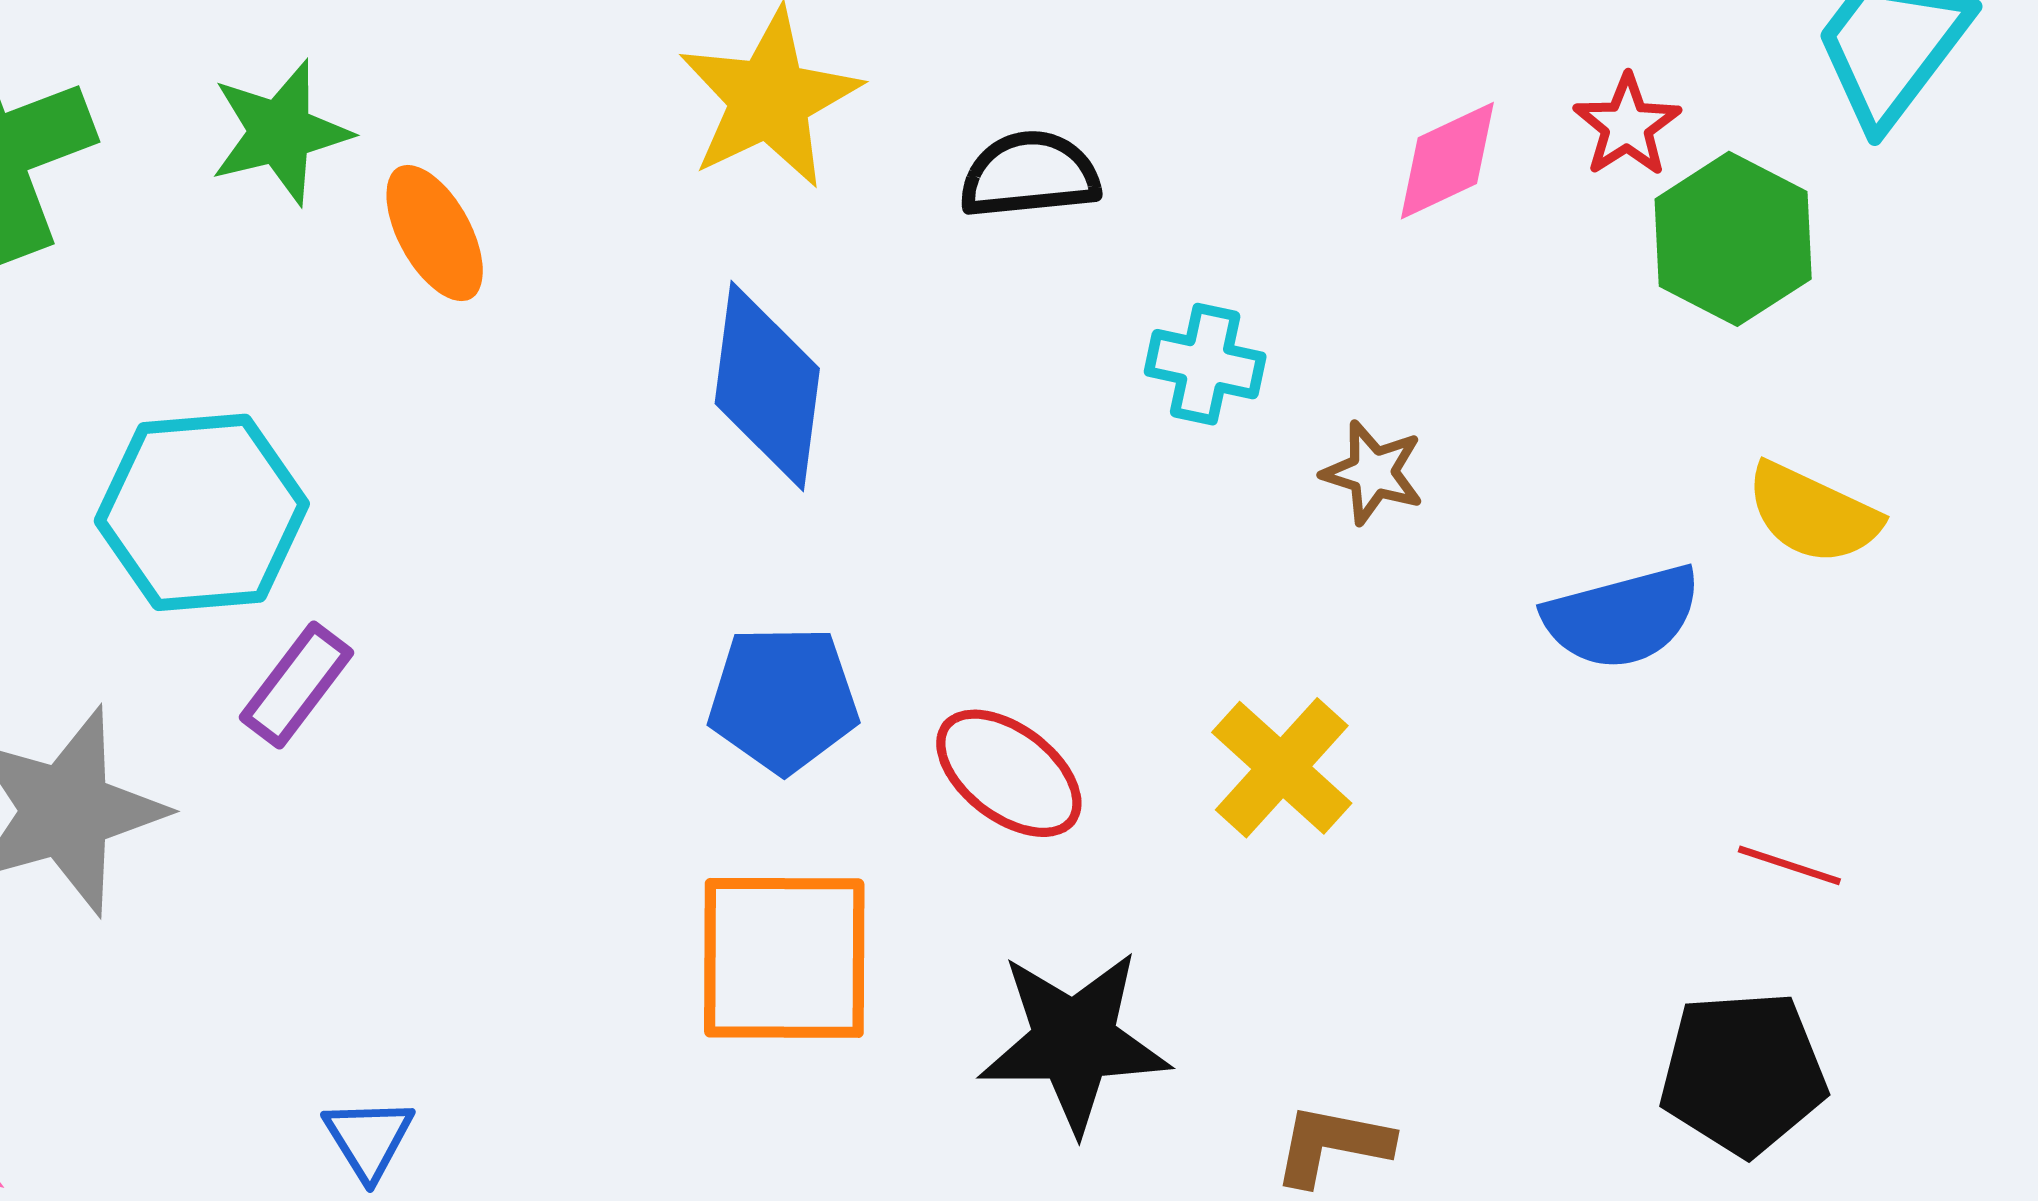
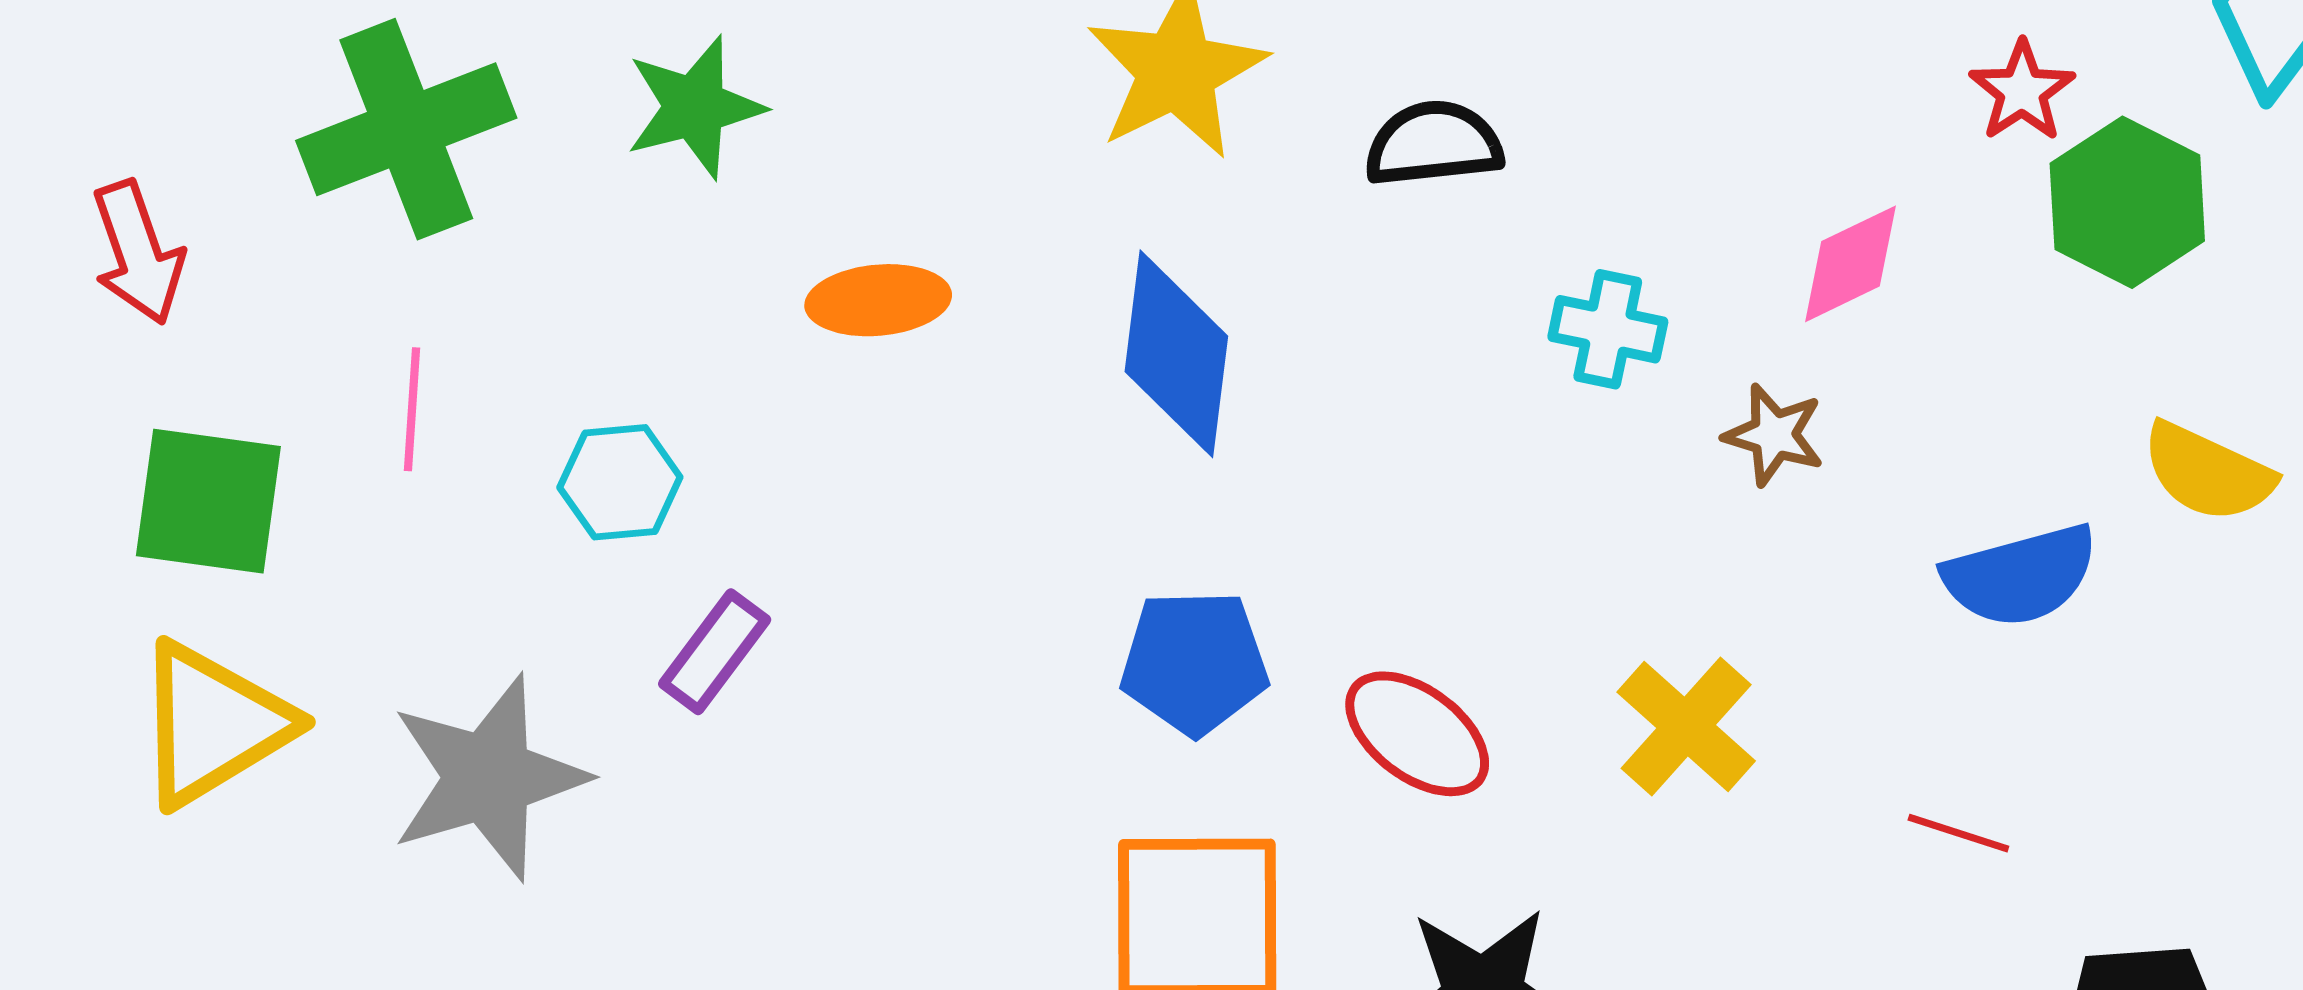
pink diamond: (1447, 161) -> (1850, 264), moved
orange ellipse: (435, 233) -> (878, 300), moved, turned -66
cyan hexagon: (202, 512) -> (620, 482), size x0.6
red line: (1789, 865) -> (1958, 833), moved

